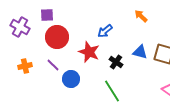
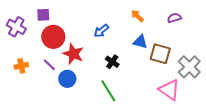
red star: (89, 52) -> (73, 54), moved
blue triangle: (140, 52) -> (140, 42), moved

